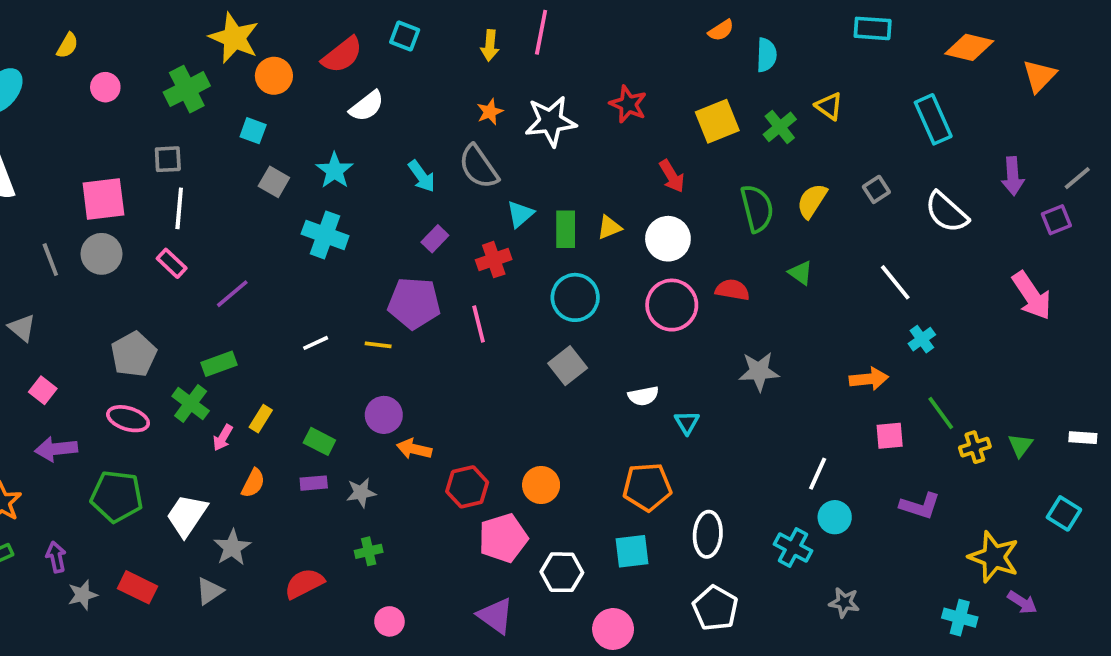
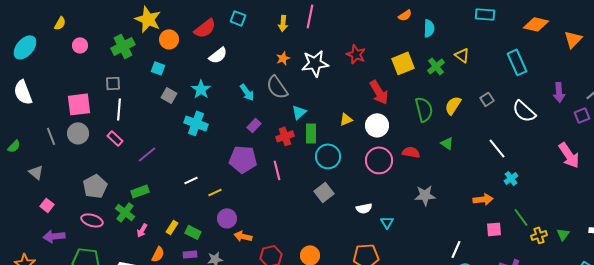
red arrow: (672, 176) -> (379, 92), size x1.4
green rectangle: (566, 229) -> (311, 133), moved
yellow line: (378, 345) -> (215, 192), moved, turned -32
yellow rectangle: (261, 419) -> (172, 227), moved

